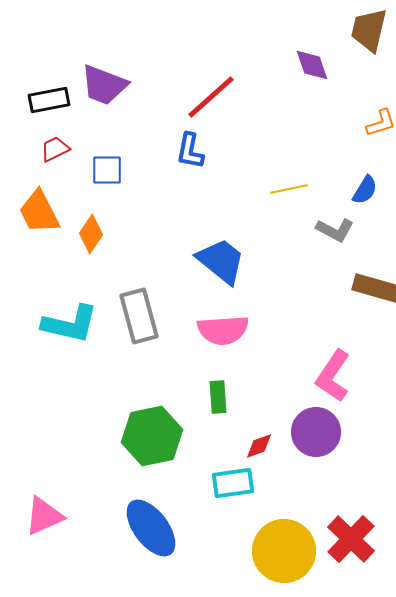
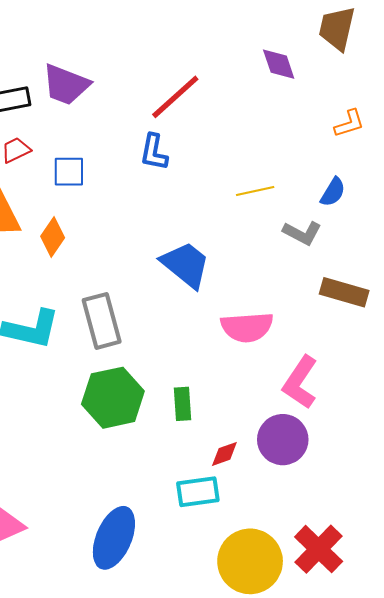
pink semicircle: (223, 330) -> (247, 327), moved
green hexagon: (152, 436) -> (113, 398), moved
blue ellipse: (151, 528) -> (114, 538), turned 60

